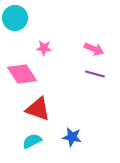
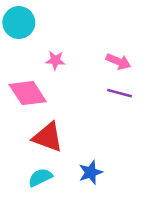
blue star: (72, 137) -> (91, 172), turned -30

